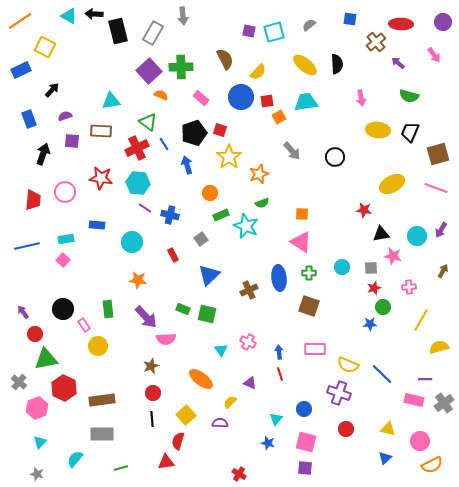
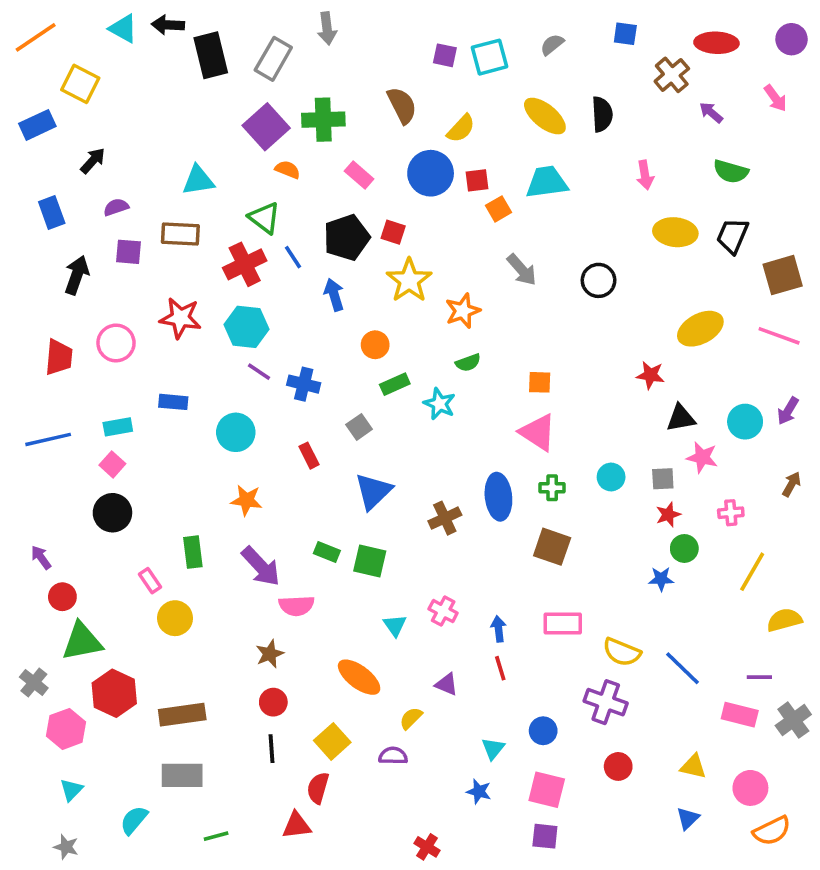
cyan star: (246, 226) -> (439, 404), size x0.7
black circle: (63, 309) -> (112, 513), moved

